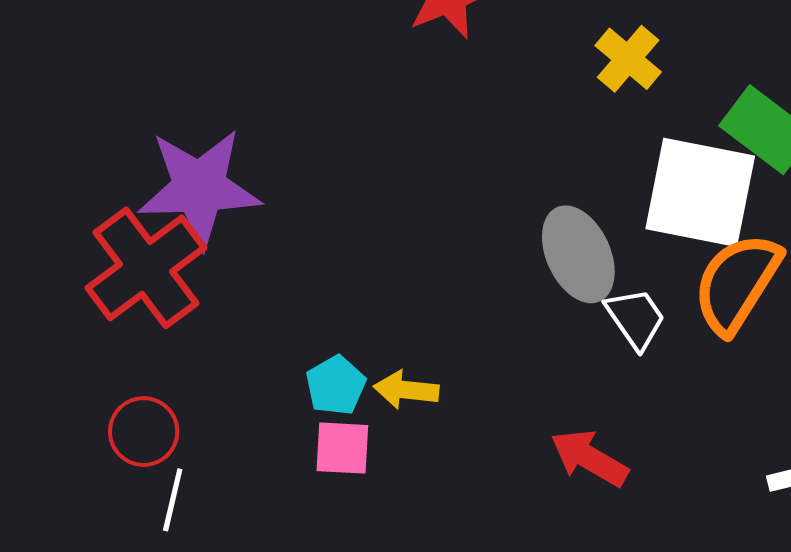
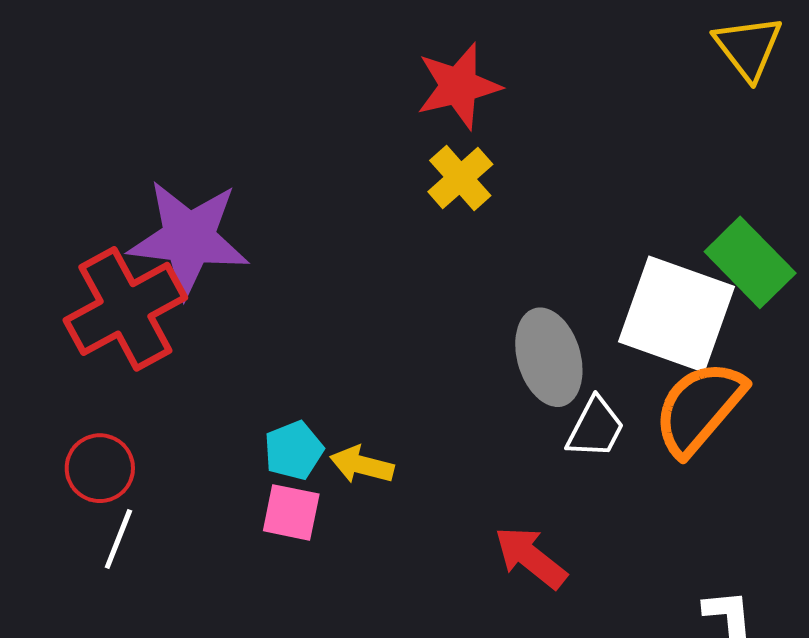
yellow cross: (628, 59) -> (460, 178), moved
white trapezoid: (635, 318) -> (595, 428), turned 54

